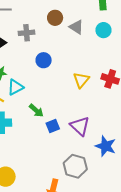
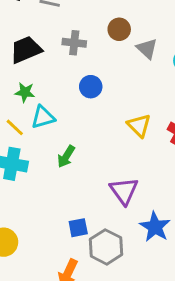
yellow triangle: (81, 80) -> (139, 125), turned -36
green arrow: (36, 111) -> (66, 156), turned 70
blue square: (53, 126) -> (78, 228), moved

